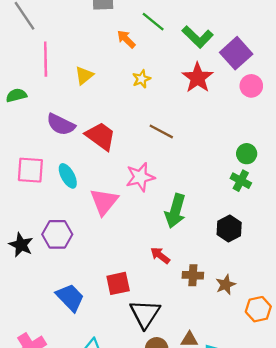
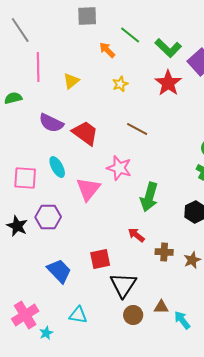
pink square: (30, 170) -> (25, 178), moved
pink star: (140, 177) -> (119, 168), turned 30

